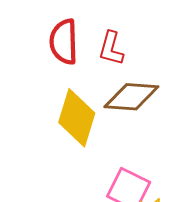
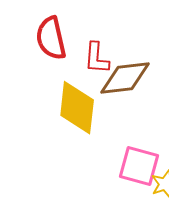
red L-shape: (111, 48) -> (97, 58), moved

